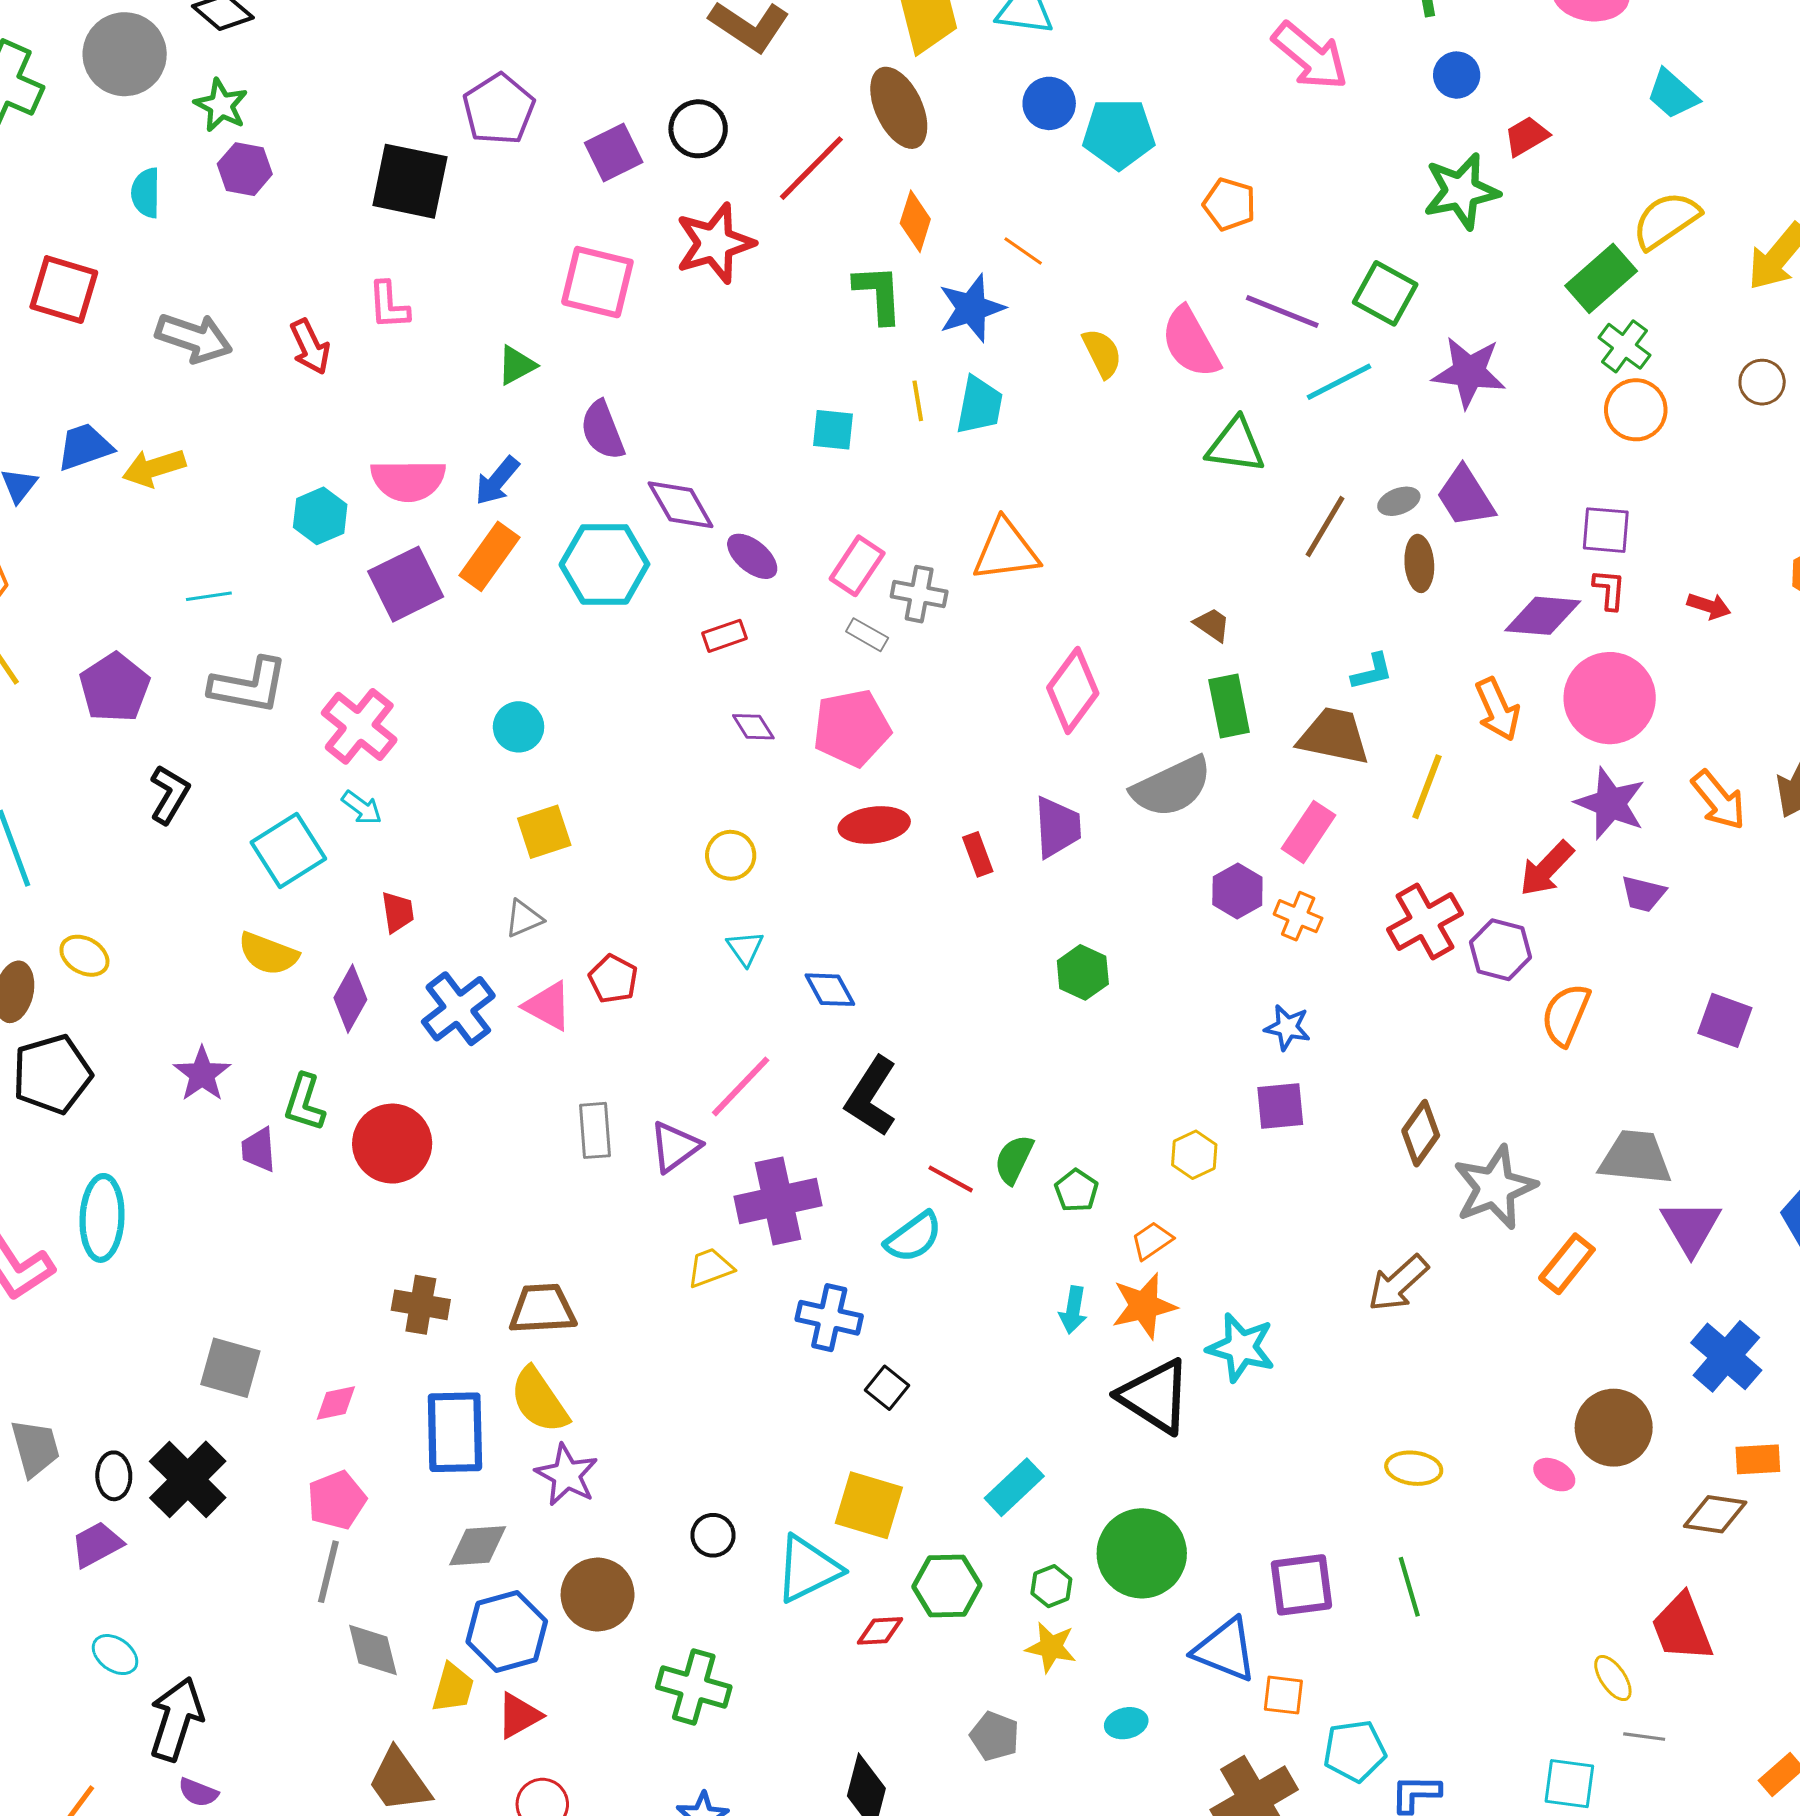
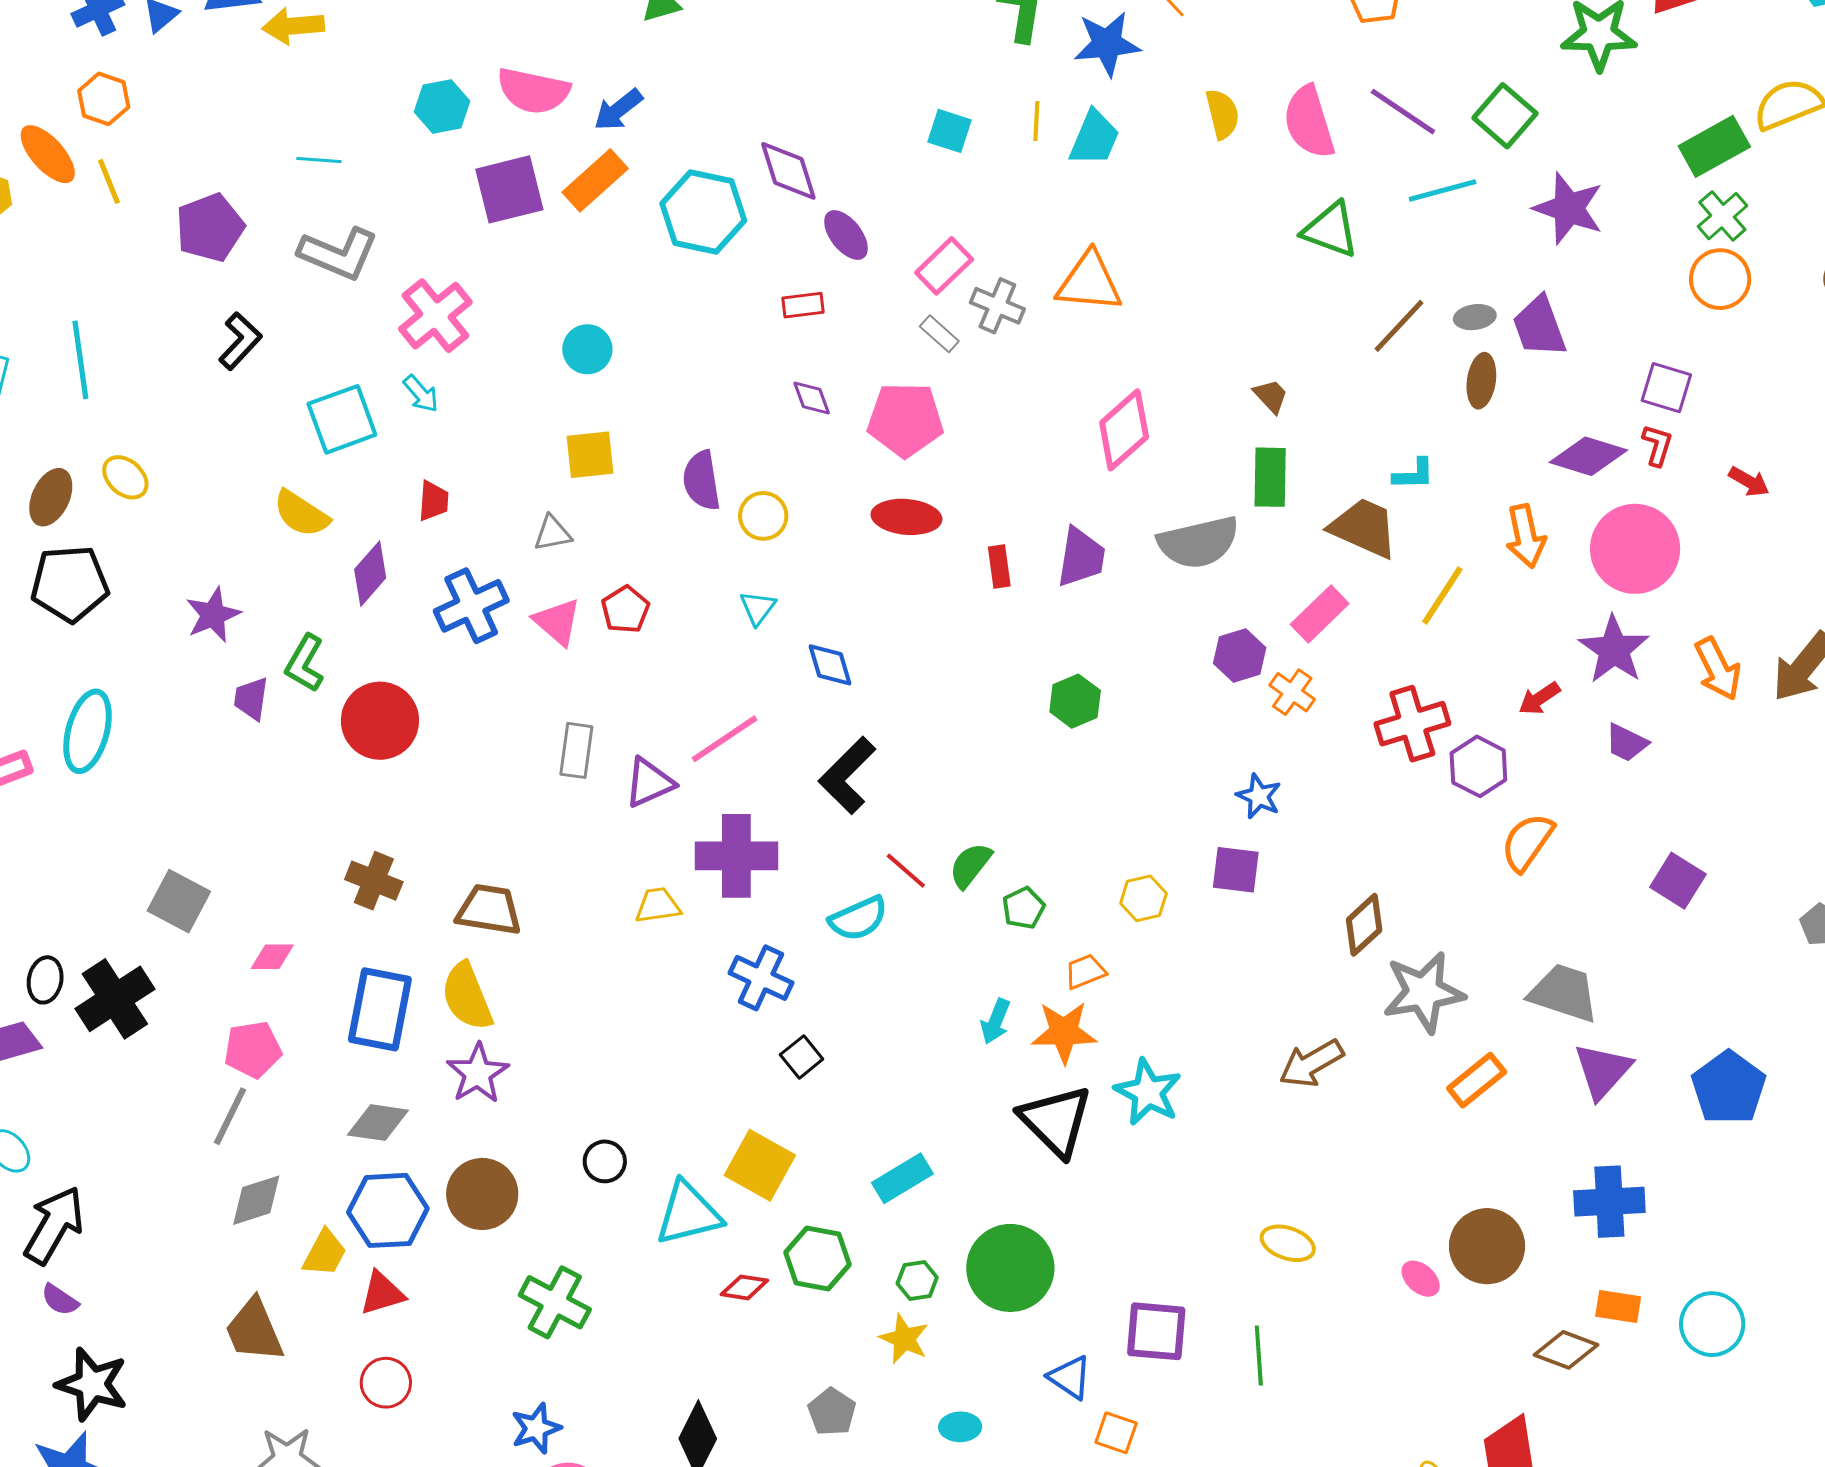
purple semicircle: (602, 430) -> (702, 481), moved
red arrow: (1547, 869) -> (1539, 699), size x0.7
blue cross: (1726, 1356) -> (1609, 1202), turned 34
gray diamond: (373, 1650) -> (256, 1200), turned 74
blue triangle: (1225, 1650) -> (1070, 1377), size x0.7

